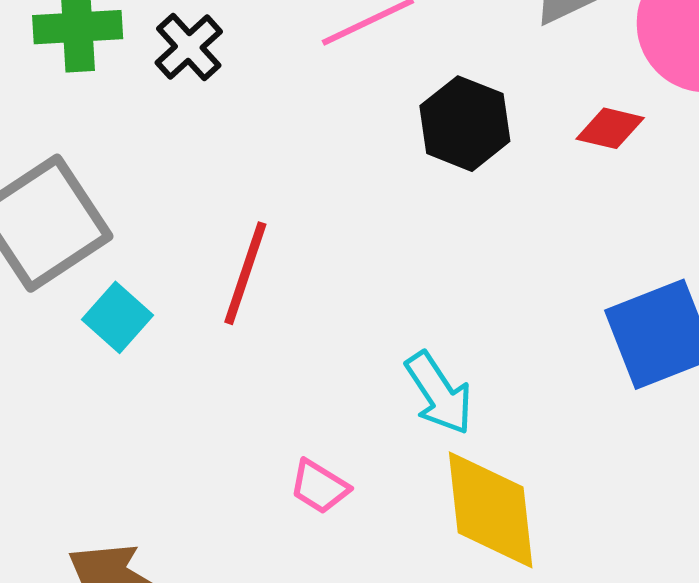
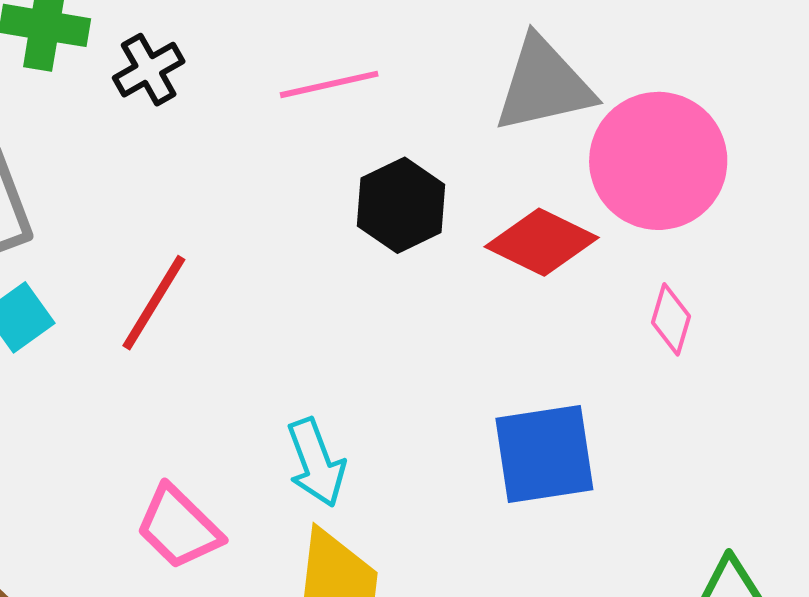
red diamond: (610, 128) -> (542, 242), size x1.6
pink trapezoid: (319, 487) -> (179, 527), size x1.5

